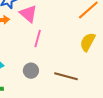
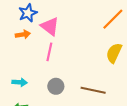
pink line: (38, 39) -> (49, 52), moved

